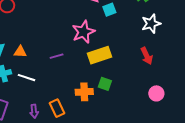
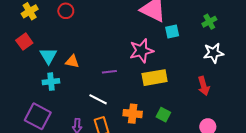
white line: (26, 78) -> (98, 99), moved
green square: (105, 84) -> (163, 115), moved

